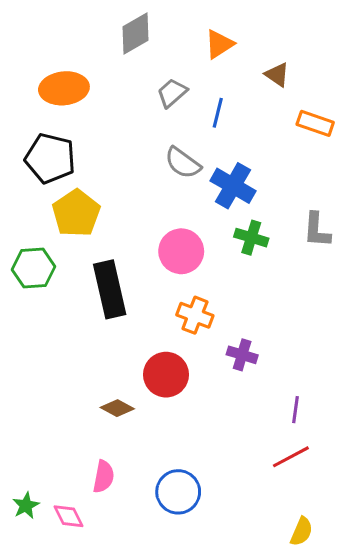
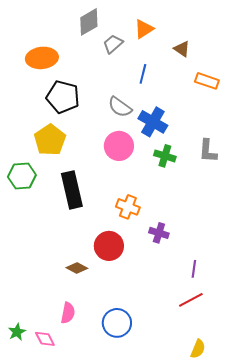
gray trapezoid: (172, 93) -> (113, 44), moved
black pentagon: (50, 158) -> (63, 97), moved
pink circle: (181, 251) -> (119, 146), moved

